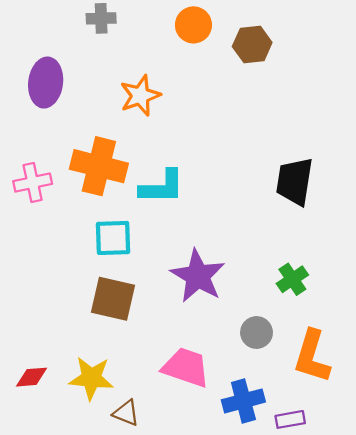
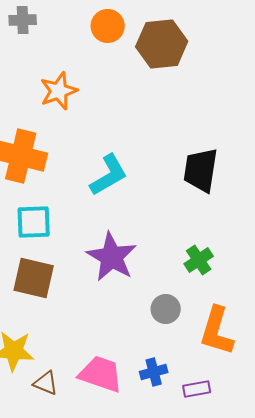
brown hexagon: (252, 44) -> (162, 44), size x1.4
cyan L-shape: (162, 187) -> (109, 175), moved, turned -30
pink trapezoid: (186, 367) -> (101, 374), moved
blue cross: (243, 401) -> (154, 372), size x0.7

